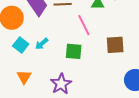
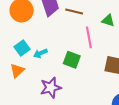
cyan arrow: (42, 44) -> (40, 53), moved
cyan square: (21, 45) -> (22, 48), moved

